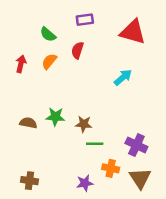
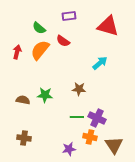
red semicircle: (77, 50) -> (63, 41), turned -72
orange semicircle: (49, 61) -> (40, 50), size x1.5
brown star: (84, 124) -> (79, 89), moved
purple cross: (136, 145) -> (97, 118), moved
brown cross: (30, 181) -> (24, 138), moved

